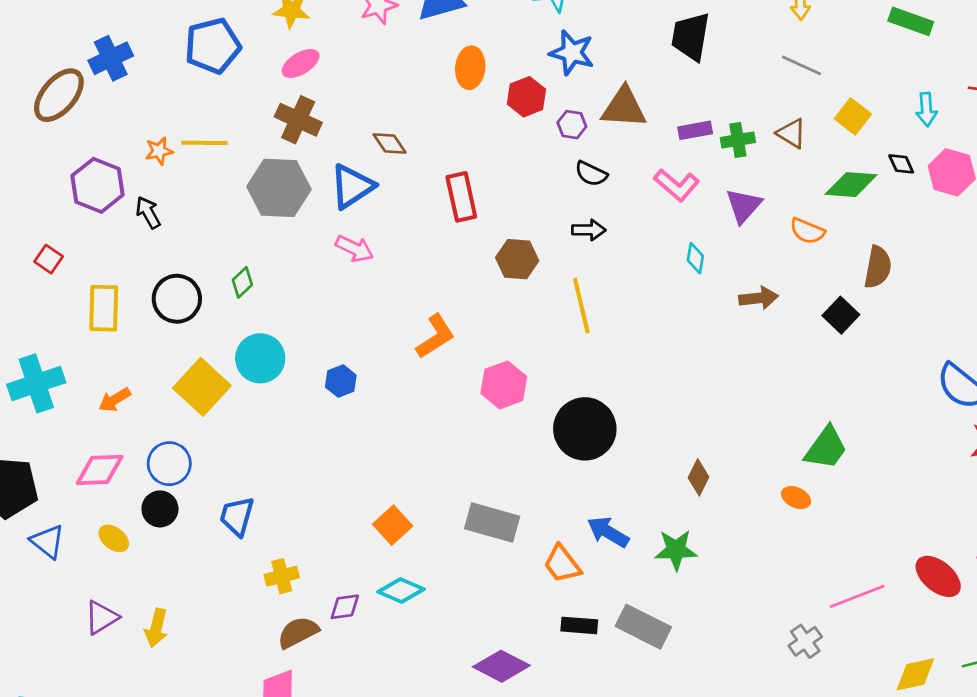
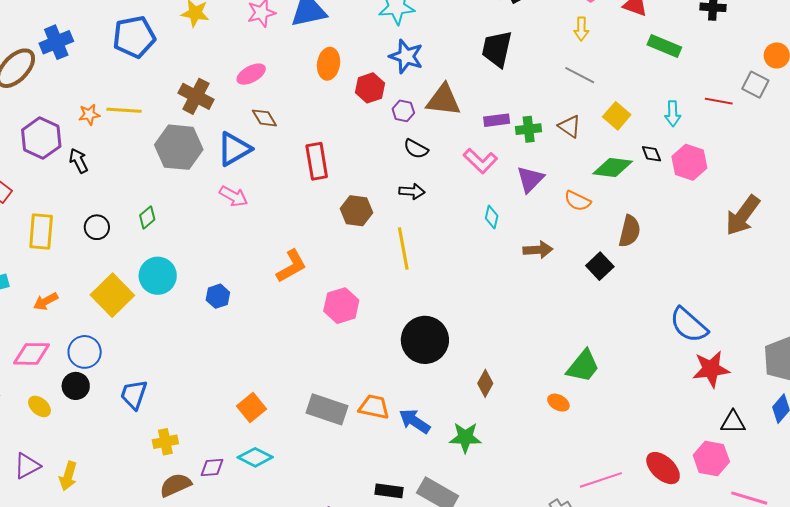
pink ellipse: (301, 63) -> (251, 74), moved
black circle: (177, 299) -> (97, 227), size x0.7
black circle: (585, 429) -> (425, 340), moved
orange trapezoid: (562, 564) -> (374, 407), moved, turned 136

